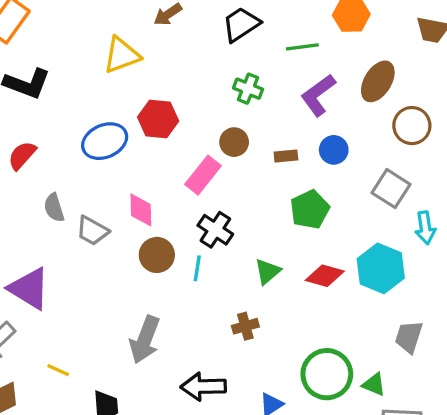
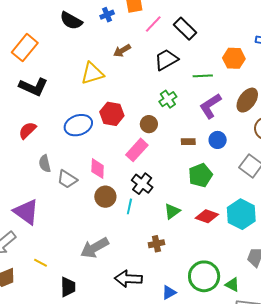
green cross: (248, 89) -> (168, 99), turned 30
brown circle: (234, 142) -> (149, 124), moved
gray arrow: (145, 340) -> (95, 248), turned 36

